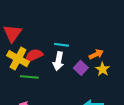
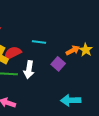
white arrow: (58, 61) -> (29, 70), moved
yellow star: (103, 69) -> (86, 50), moved

